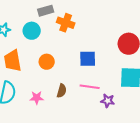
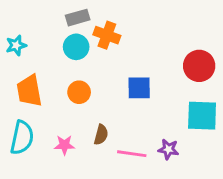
cyan circle: (32, 31) -> (76, 47), moved
pink line: (90, 87) -> (132, 154), moved

